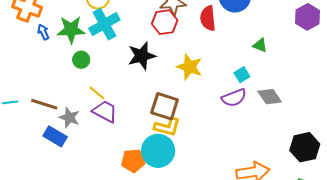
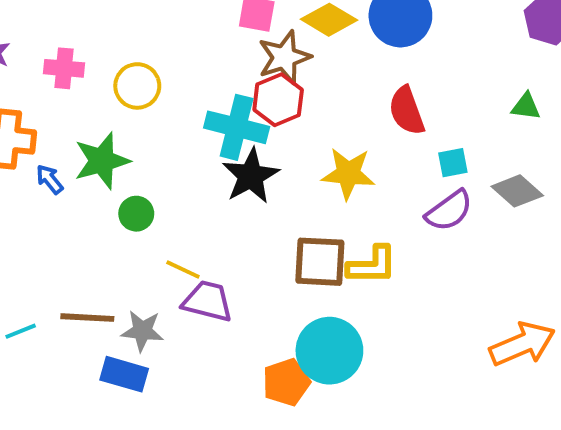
red semicircle: (208, 18) -> (407, 111), moved
cyan cross: (104, 24) -> (237, 127), moved, turned -32
green triangle: (260, 45) -> (526, 106), moved
cyan square: (242, 75) -> (453, 163), turned 35
yellow L-shape: (167, 127) -> (372, 265), moved

